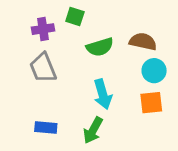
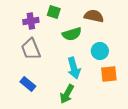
brown semicircle: (143, 42) -> (94, 16), moved
cyan circle: (154, 71) -> (100, 51), moved
blue rectangle: (46, 128) -> (28, 84), moved, turned 35

